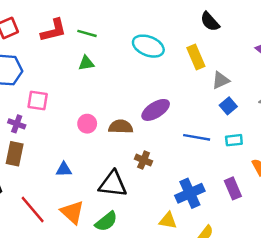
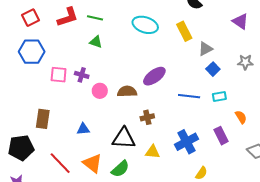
green triangle: (86, 63) -> (96, 42), turned 32
purple cross: (17, 124) -> (82, 75), moved
brown cross: (144, 160) -> (147, 117), turned -32
yellow triangle: (168, 220) -> (152, 152), moved

